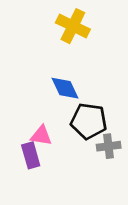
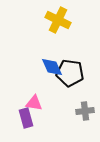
black pentagon: (89, 121) -> (70, 73), moved

